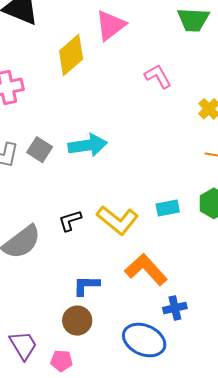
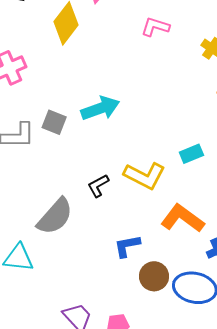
pink L-shape: (158, 76) -> (155, 27), turned -32
brown circle: (77, 321) -> (154, 276), moved

